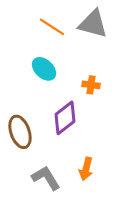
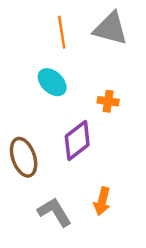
orange line: (52, 27) -> (62, 32), turned 48

